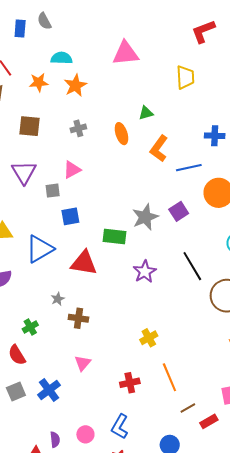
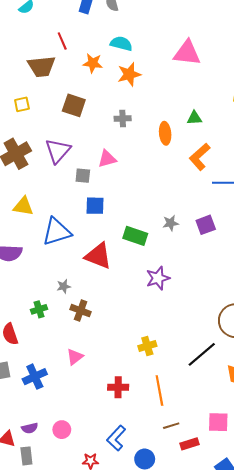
gray star: (145, 217) -> (171, 223), size x0.6
black line: (192, 266) -> (202, 354), moved, turned 68
green cross: (30, 327) -> (39, 309), moved
blue L-shape: (120, 427) -> (116, 438), moved
purple semicircle: (55, 440) -> (30, 428), turned 70

